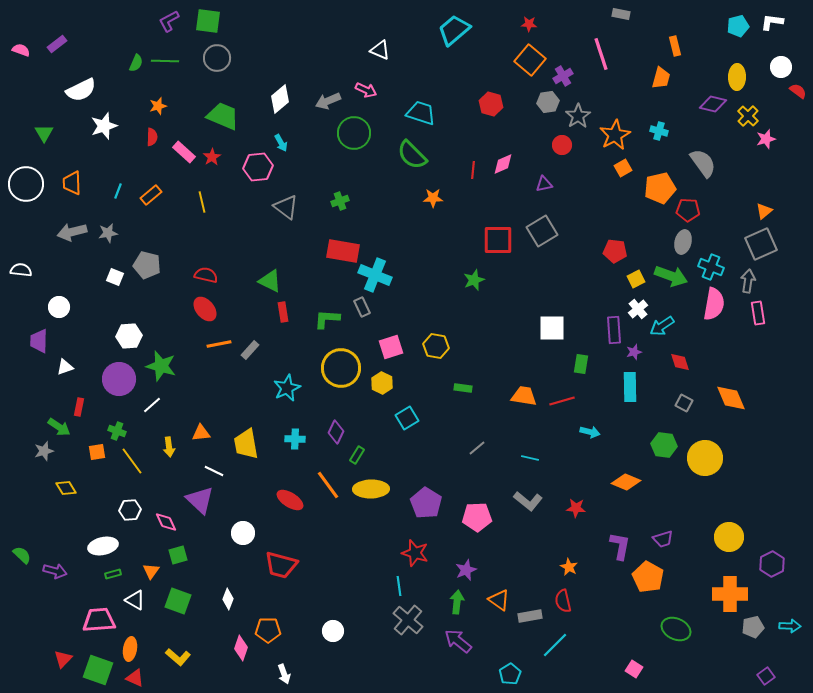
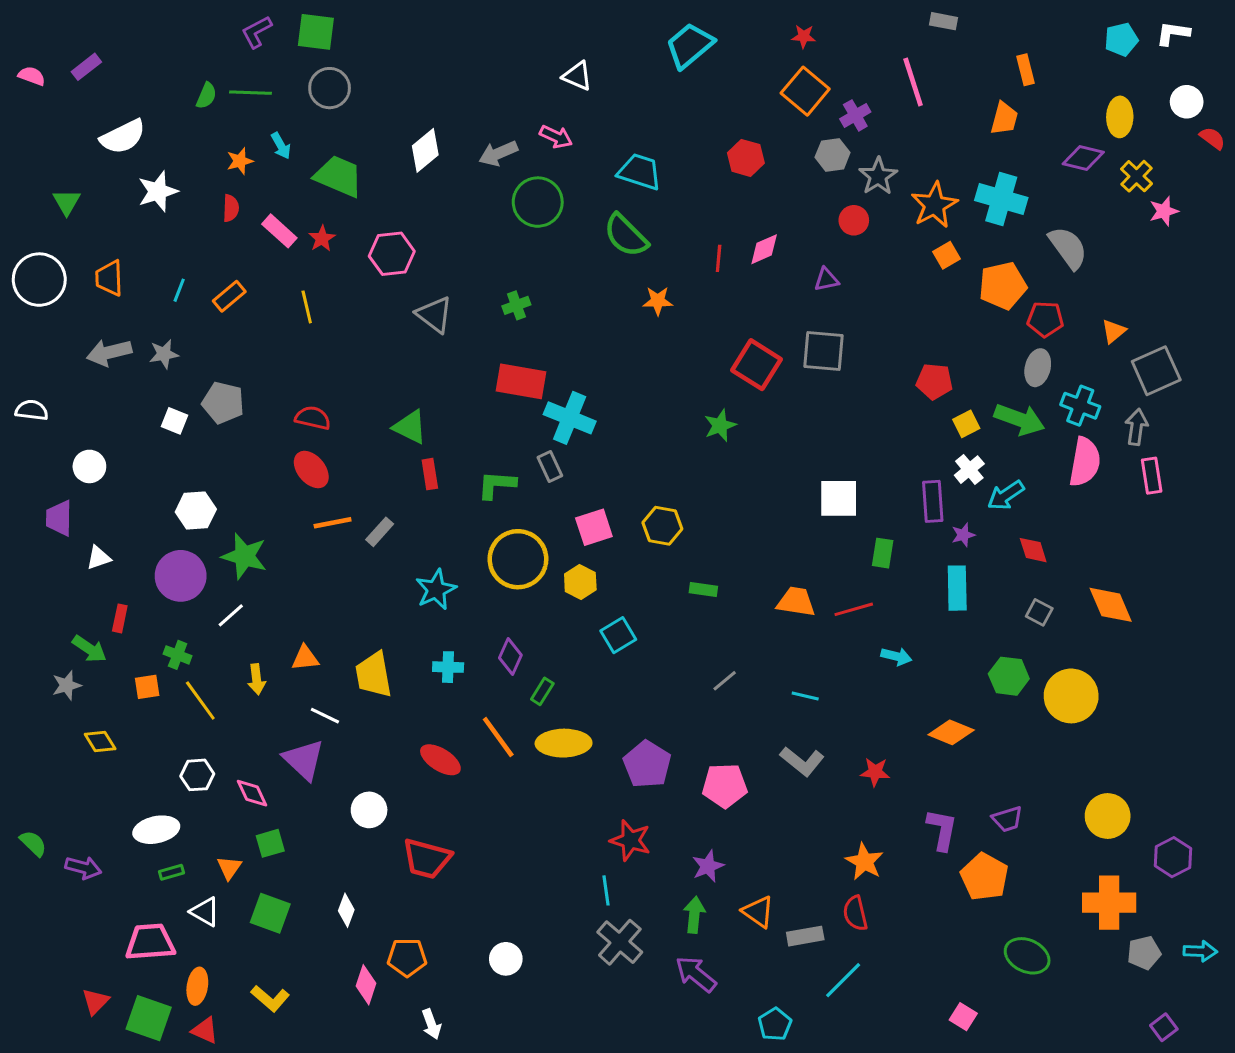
cyan cross: (659, 131) -> (1001, 199), size x1.8
cyan arrow: (281, 143) -> (281, 146), moved
orange triangle: (764, 211) -> (1114, 331), moved
gray square: (542, 231) -> (823, 351), turned 36
red square: (498, 240) -> (757, 365), turned 32
orange star: (569, 567) -> (864, 862), size x1.4

